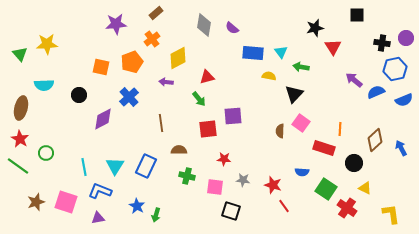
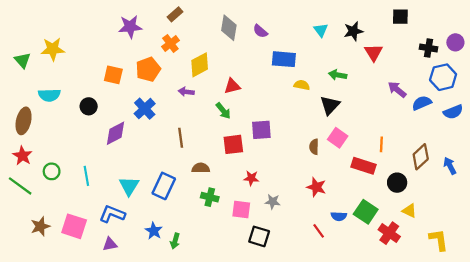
cyan triangle: (281, 52) -> (321, 30), moved
cyan line: (84, 167) -> (86, 176), moved
blue semicircle: (302, 172) -> (339, 216), moved
red star: (273, 185) -> (316, 187), moved

